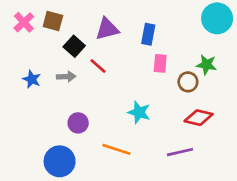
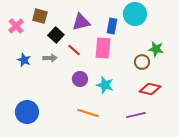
cyan circle: (217, 18) -> (135, 14), moved
pink cross: (24, 22) -> (16, 26), moved
pink rectangle: (160, 63) -> (103, 48), moved, size x1.5
purple circle: (78, 123) -> (80, 79), moved
blue circle: (60, 161) -> (27, 112), moved

